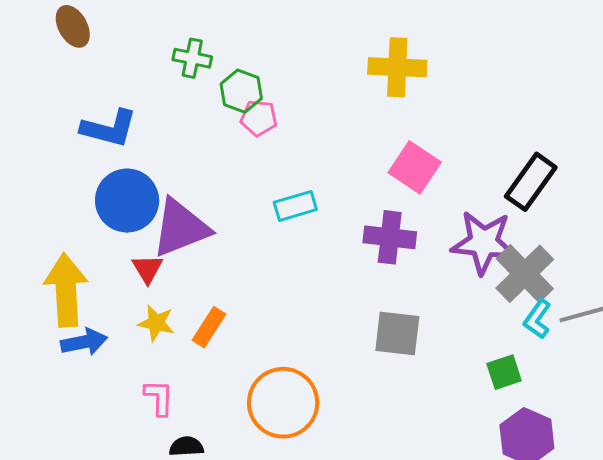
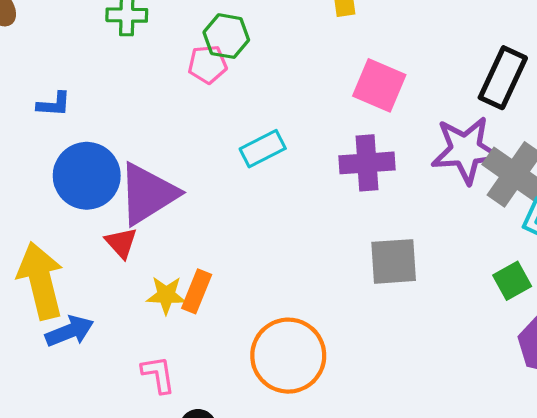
green hexagon: (241, 91) -> (226, 36), moved
blue L-shape: (109, 128) -> (54, 104), size x0.6
yellow star: (156, 323) -> (166, 295), moved

